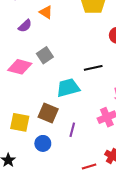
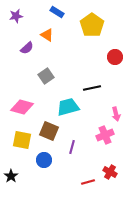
pink diamond: (20, 67) -> (22, 107), moved

